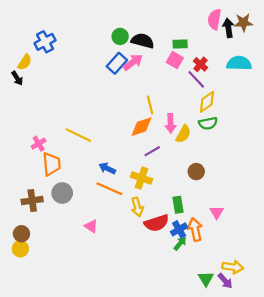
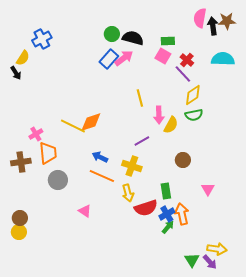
orange diamond: (142, 127) -> (91, 122), moved
brown cross: (32, 201) -> (21, 162), moved
pink triangle: (217, 212) -> (208, 189), moved

